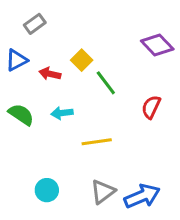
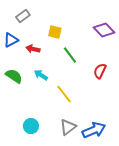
yellow square: (82, 60) -> (55, 32), moved, turned -32
cyan arrow: (62, 113) -> (41, 75), turned 40
yellow line: (97, 142) -> (64, 94), turned 60

